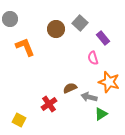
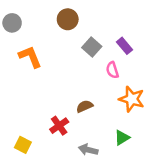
gray square: (80, 23) -> (92, 47), moved
brown circle: (56, 29) -> (68, 19), moved
gray arrow: (89, 97) -> (88, 150), moved

